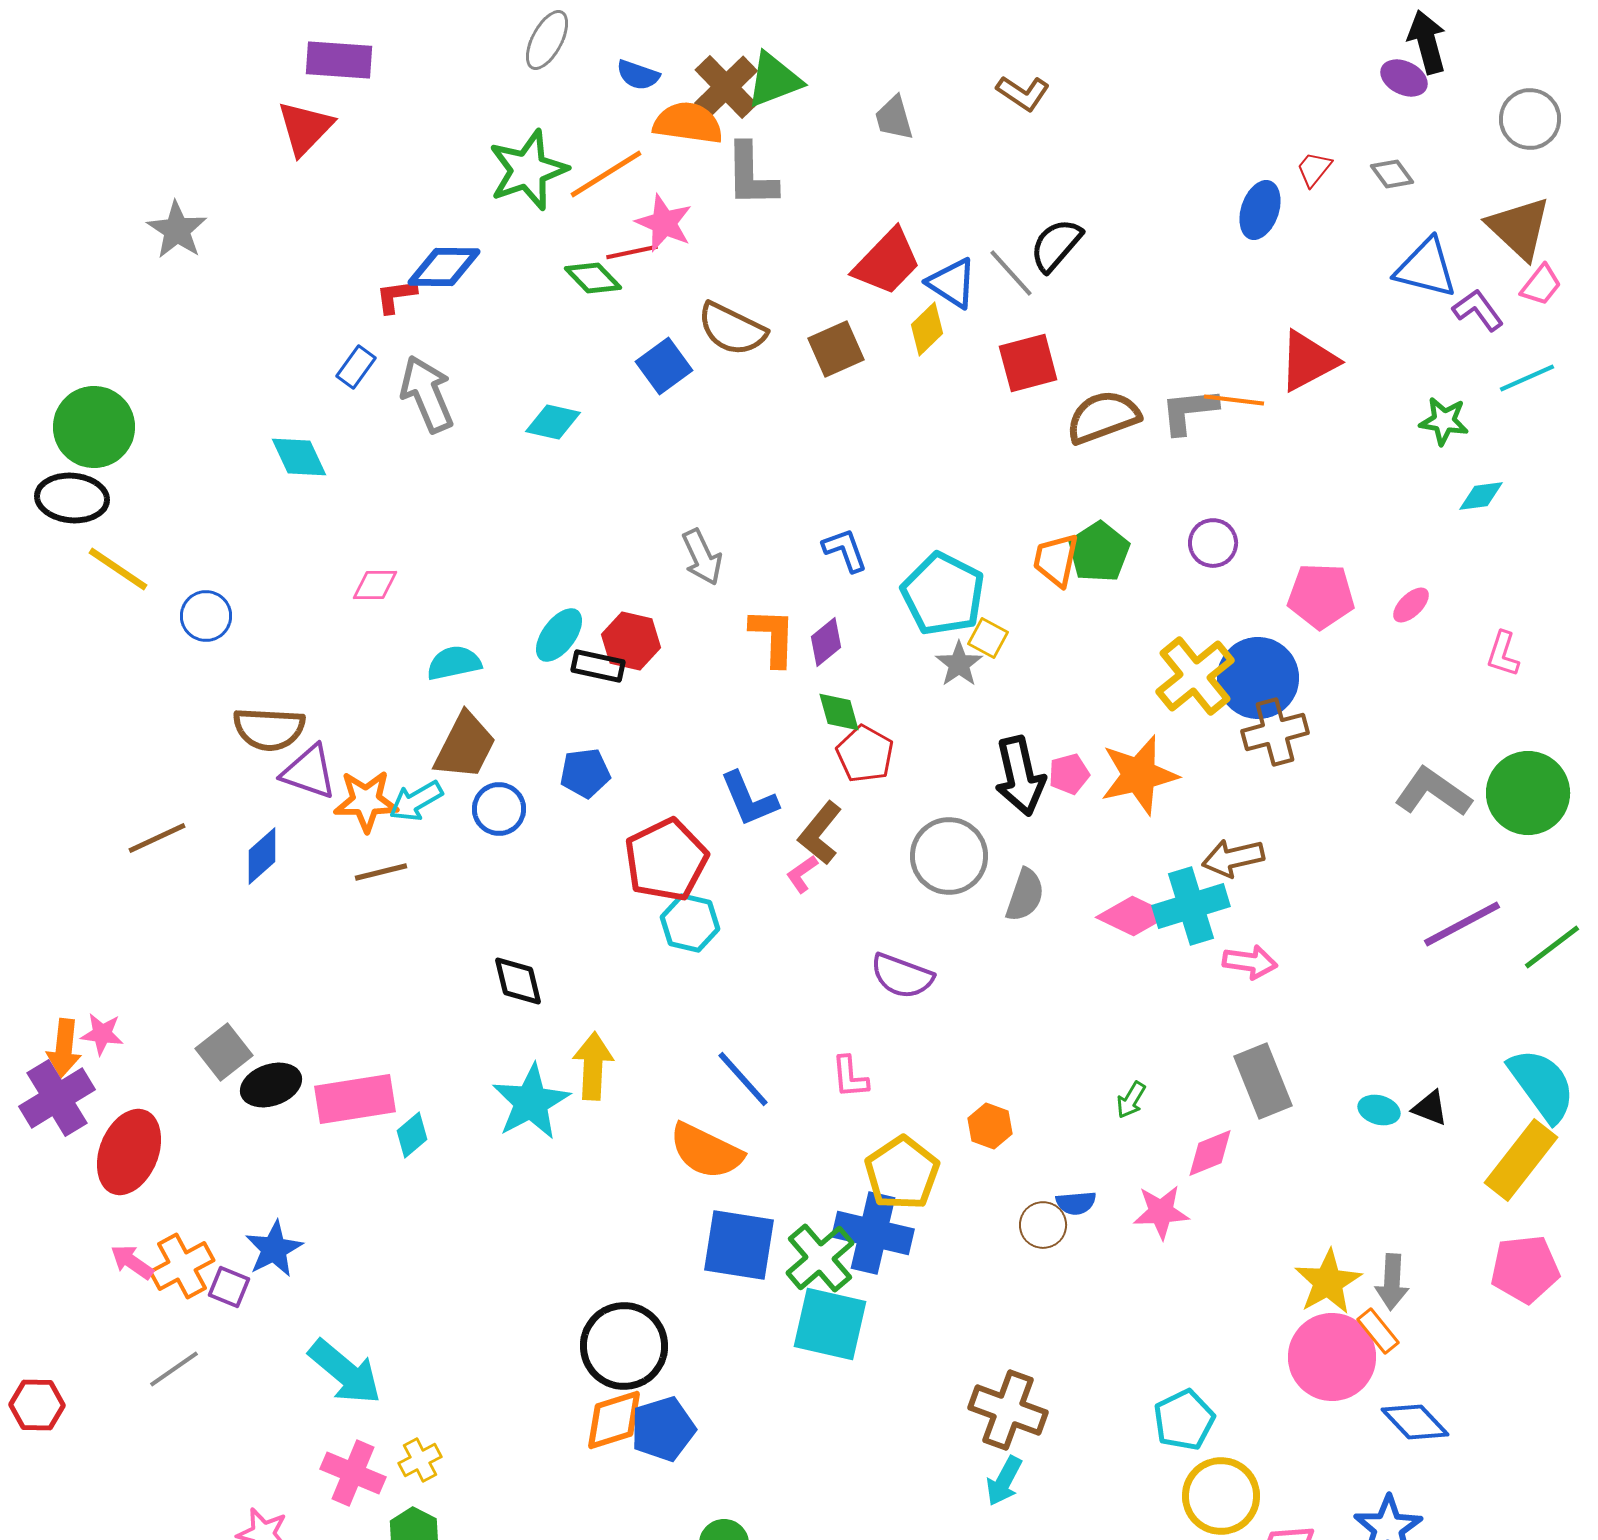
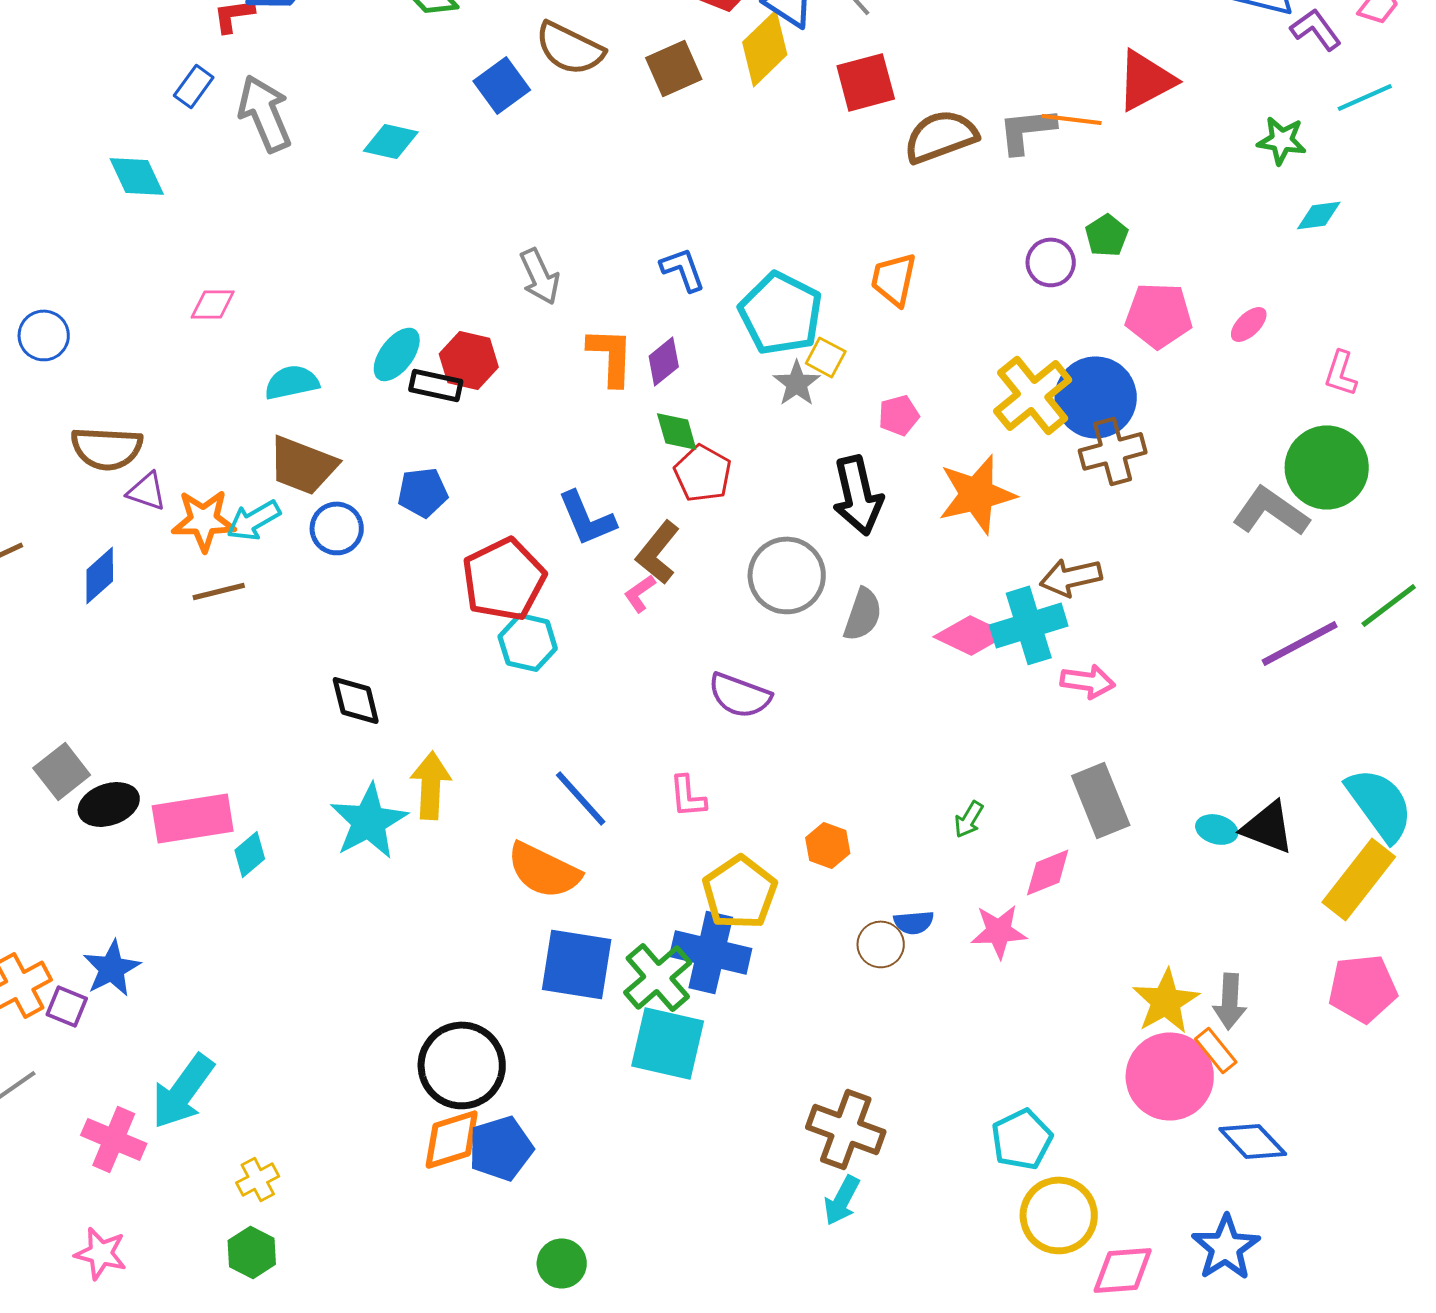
yellow diamond: (927, 329) -> (765, 48), size x1.4
green pentagon: (1099, 552) -> (1107, 235), moved, size x0.7
brown trapezoid: (465, 746) -> (303, 465), turned 84
purple triangle: (309, 772) -> (147, 491), size x0.7
pink pentagon: (1069, 774) -> (899, 415), moved
green circle: (1528, 793) -> (1327, 467), moved
green line: (1552, 947) -> (1389, 605), moved
black triangle: (1430, 1108) -> (1268, 827), size x1.5
cyan arrow: (345, 1372) -> (183, 1091), turned 86
pink cross: (353, 1473) -> (114, 1139), moved

